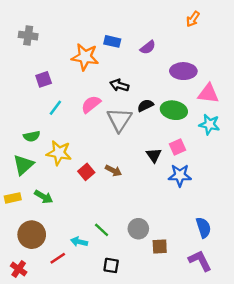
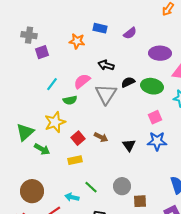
gray cross: (28, 36) -> (29, 35), moved
orange star: (85, 57) -> (77, 41), size x0.7
purple square: (44, 79) -> (42, 52), moved
green semicircle: (32, 136) -> (70, 100), moved
yellow star: (59, 153) -> (55, 122), turned -30
black triangle: (154, 155) -> (129, 145), moved
green arrow: (44, 197) -> (42, 149), moved
yellow rectangle: (13, 198) -> (75, 160), moved

